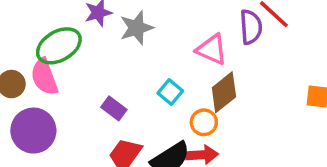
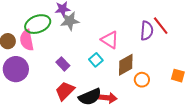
gray star: (136, 28) -> (70, 21), moved
pink triangle: (212, 49) -> (110, 40), moved
orange circle: (204, 122) -> (142, 80), moved

